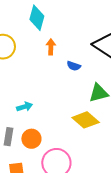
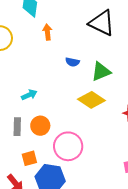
blue semicircle: (74, 66) -> (72, 62), moved

